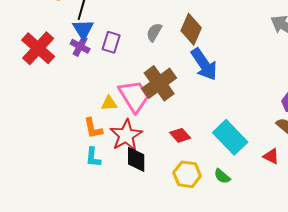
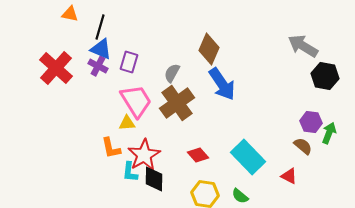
blue triangle: (83, 29) -> (101, 49), turned -35
gray semicircle: (154, 32) -> (172, 73), moved
pink trapezoid: (134, 96) -> (136, 101), moved
cyan L-shape: (93, 157) -> (130, 172), moved

